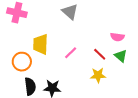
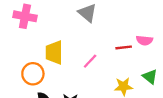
red line: (100, 54) -> (124, 47), moved, turned -48
green triangle: (121, 56) -> (150, 77), moved

